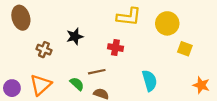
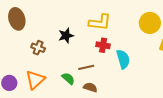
yellow L-shape: (129, 17) -> (100, 22), moved
cyan semicircle: (150, 81) -> (123, 59), moved

